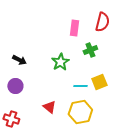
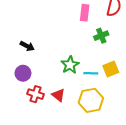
green star: (60, 62) -> (70, 65), moved
red cross: (11, 119) -> (35, 94), moved

